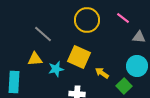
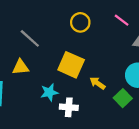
yellow circle: (87, 20) -> (80, 22), size x0.7
cyan star: (56, 69) -> (49, 92), moved

